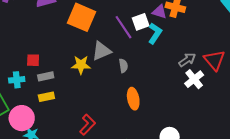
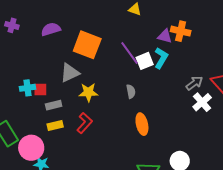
white square: (141, 22) -> (145, 61), moved
gray triangle: (101, 51) -> (70, 73), moved
cyan cross: (17, 80) -> (27, 88), moved
red L-shape: (87, 125) -> (85, 123), moved

